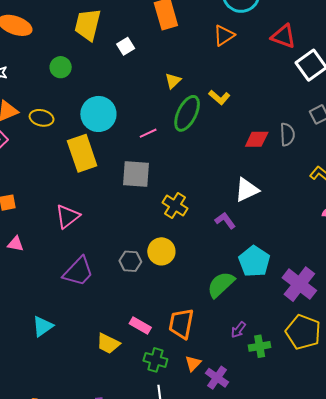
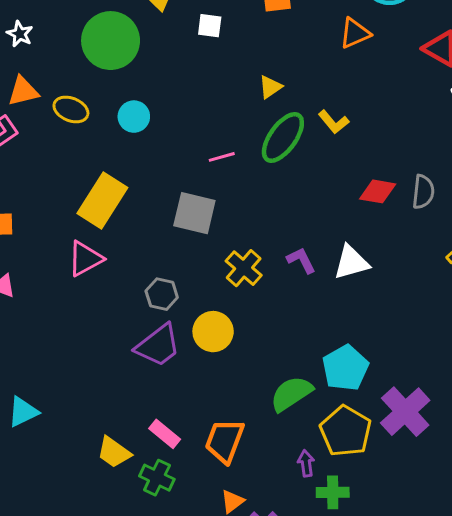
white square: (126, 46) -> (210, 26), turned 30
green circle: (61, 67) -> (111, 41), size x1.8
cyan circle: (98, 114) -> (134, 117), moved, size x0.6
yellow rectangle: (82, 153) -> (102, 200), moved, turned 42
purple L-shape: (225, 221) -> (301, 260), moved
gray hexagon: (130, 261) -> (162, 294), moved
purple trapezoid: (78, 272) -> (158, 345), moved
purple arrow: (238, 330) -> (306, 463), turned 126
yellow pentagon: (303, 332) -> (346, 431), moved
green cross: (155, 360) -> (157, 478), moved

